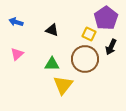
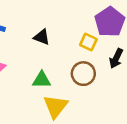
brown circle: (85, 59) -> (83, 74), size x0.7

